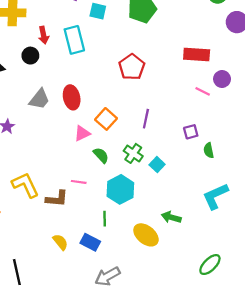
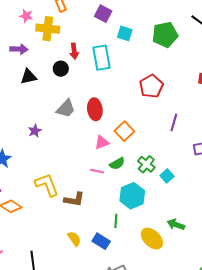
purple line: (146, 119) -> (174, 122), moved
green semicircle: (101, 155) -> (117, 164), turned 98
pink line: (79, 182) -> (97, 171), moved

